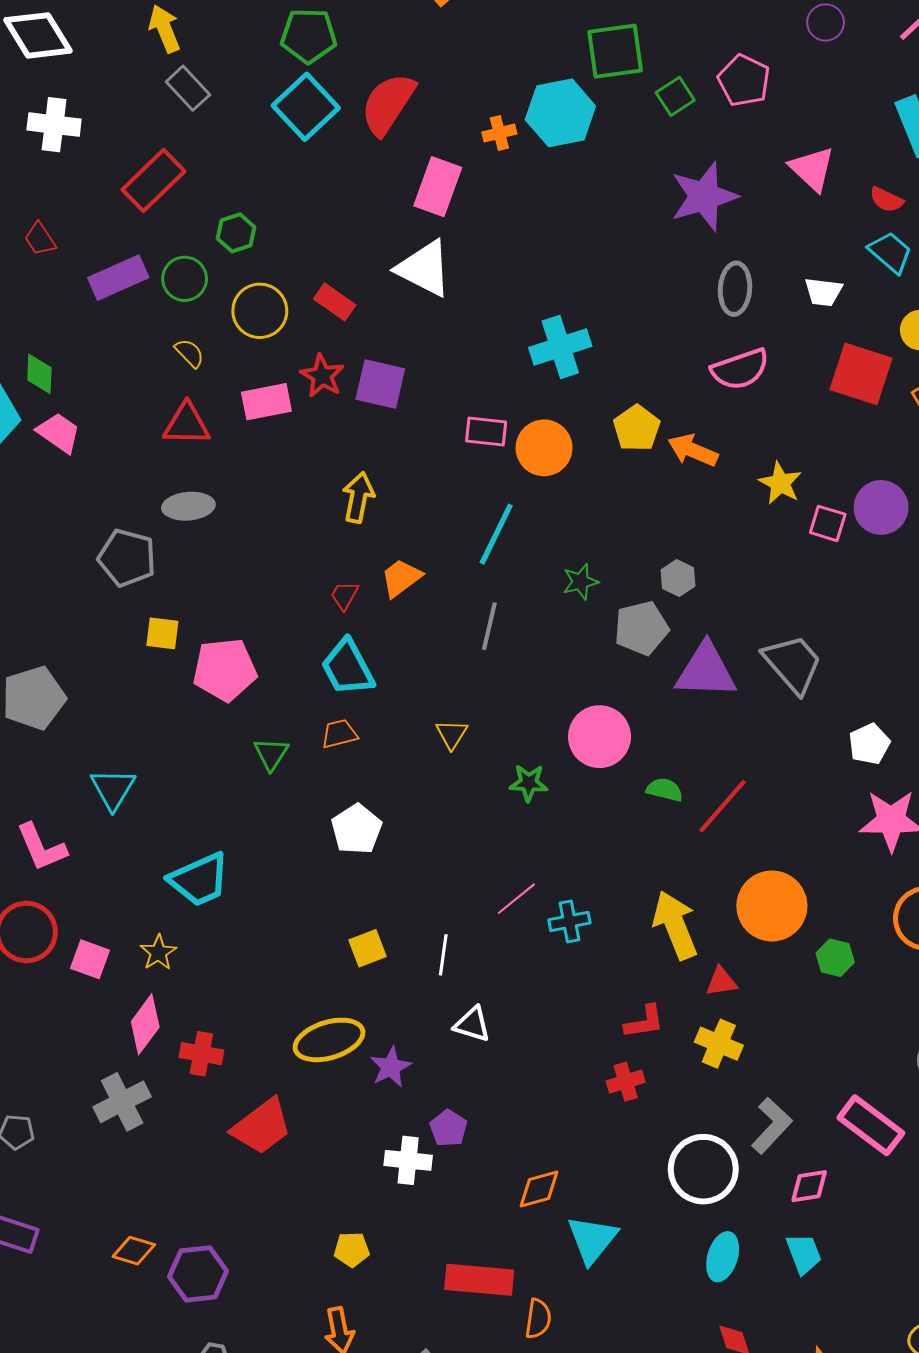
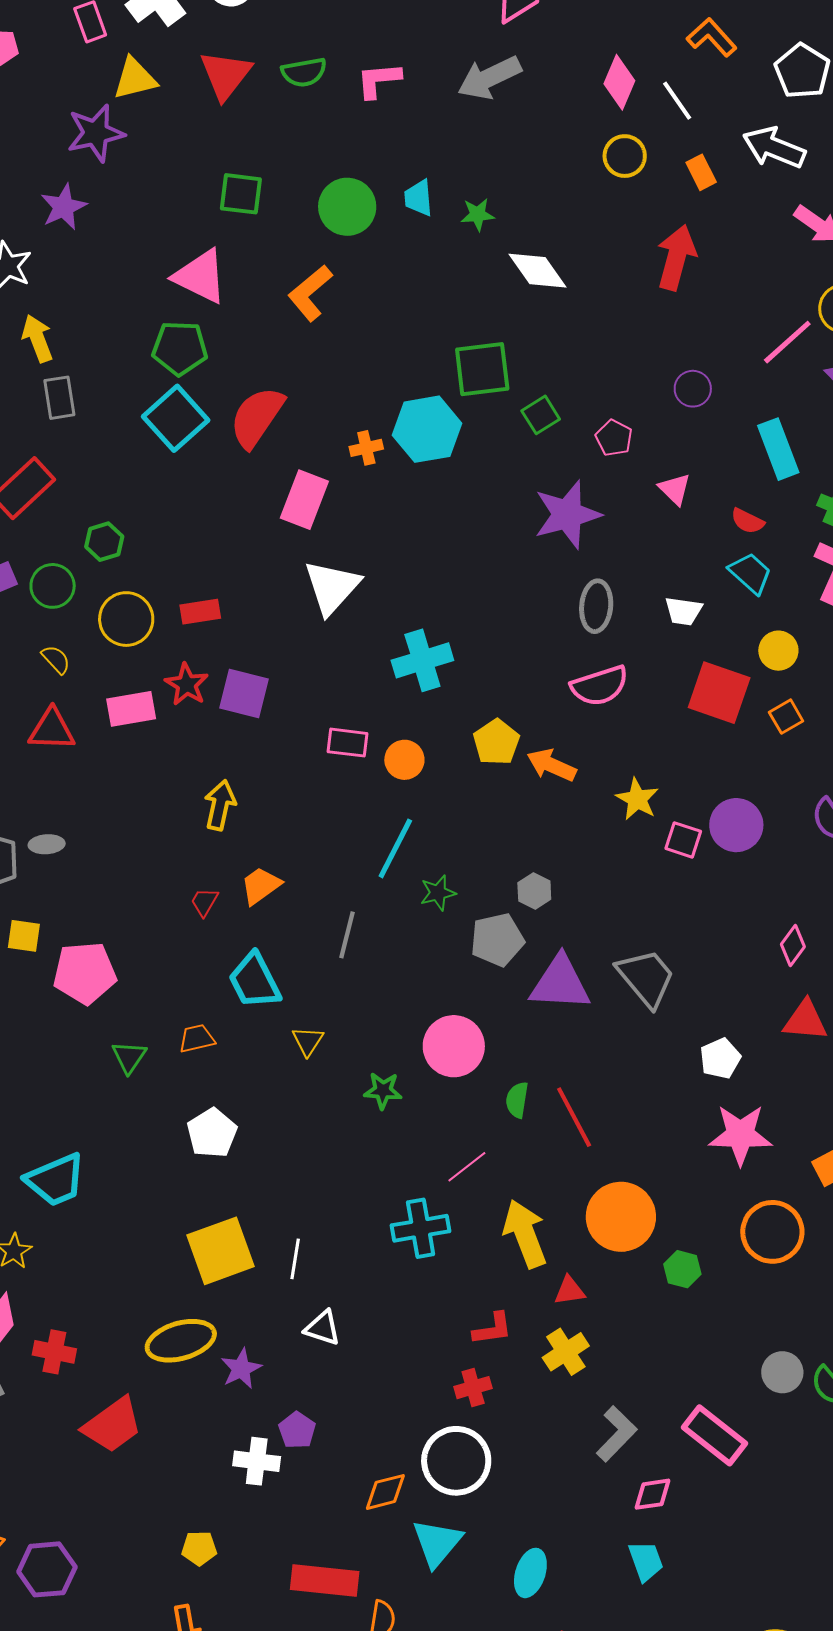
purple circle: (826, 22) -> (693, 389), moved
pink pentagon: (744, 80) -> (614, 438), moved, size x0.7
gray rectangle: (188, 88) -> (59, 398), turned 33
pink triangle: (812, 169) -> (675, 489), size x0.7
white triangle: (424, 269) -> (332, 587), moved, turned 44
red rectangle: (335, 302) -> (200, 612), turned -45
orange circle: (544, 448) -> (404, 760), size x0.7
gray ellipse: (188, 506) -> (47, 844), moved, size x0.7
cyan line: (496, 534) -> (395, 848), moved
cyan trapezoid: (348, 668) -> (255, 981), moved
green semicircle: (665, 790) -> (517, 1100), turned -96
red line: (723, 806) -> (574, 1117), turned -70
pink line: (516, 899) -> (467, 1167), moved
cyan cross: (569, 921) -> (421, 1228), size x1.4
yellow square: (367, 948) -> (220, 1251), size x1.8
yellow cross: (719, 1044) -> (566, 1352), turned 33
white circle: (703, 1169) -> (456, 1461), moved
cyan ellipse: (723, 1257) -> (530, 1573), moved

